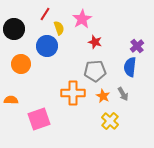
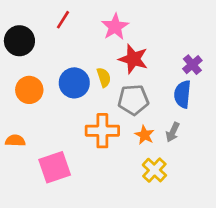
yellow semicircle: (59, 28) -> (104, 77), moved
red star: (95, 42) -> (133, 59), size x1.5
blue circle: (47, 46) -> (74, 83), moved
gray arrow: (123, 94) -> (173, 132), turned 56

